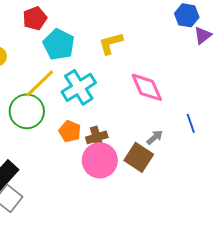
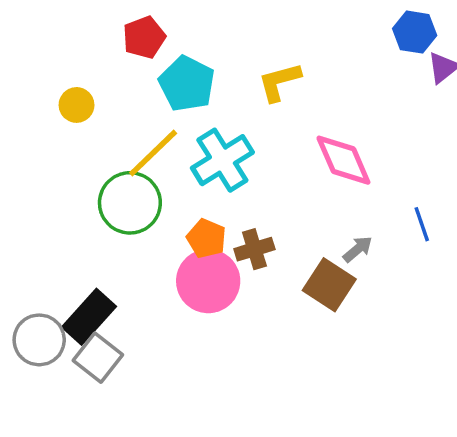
pink circle: (100, 160) -> (208, 281), moved

